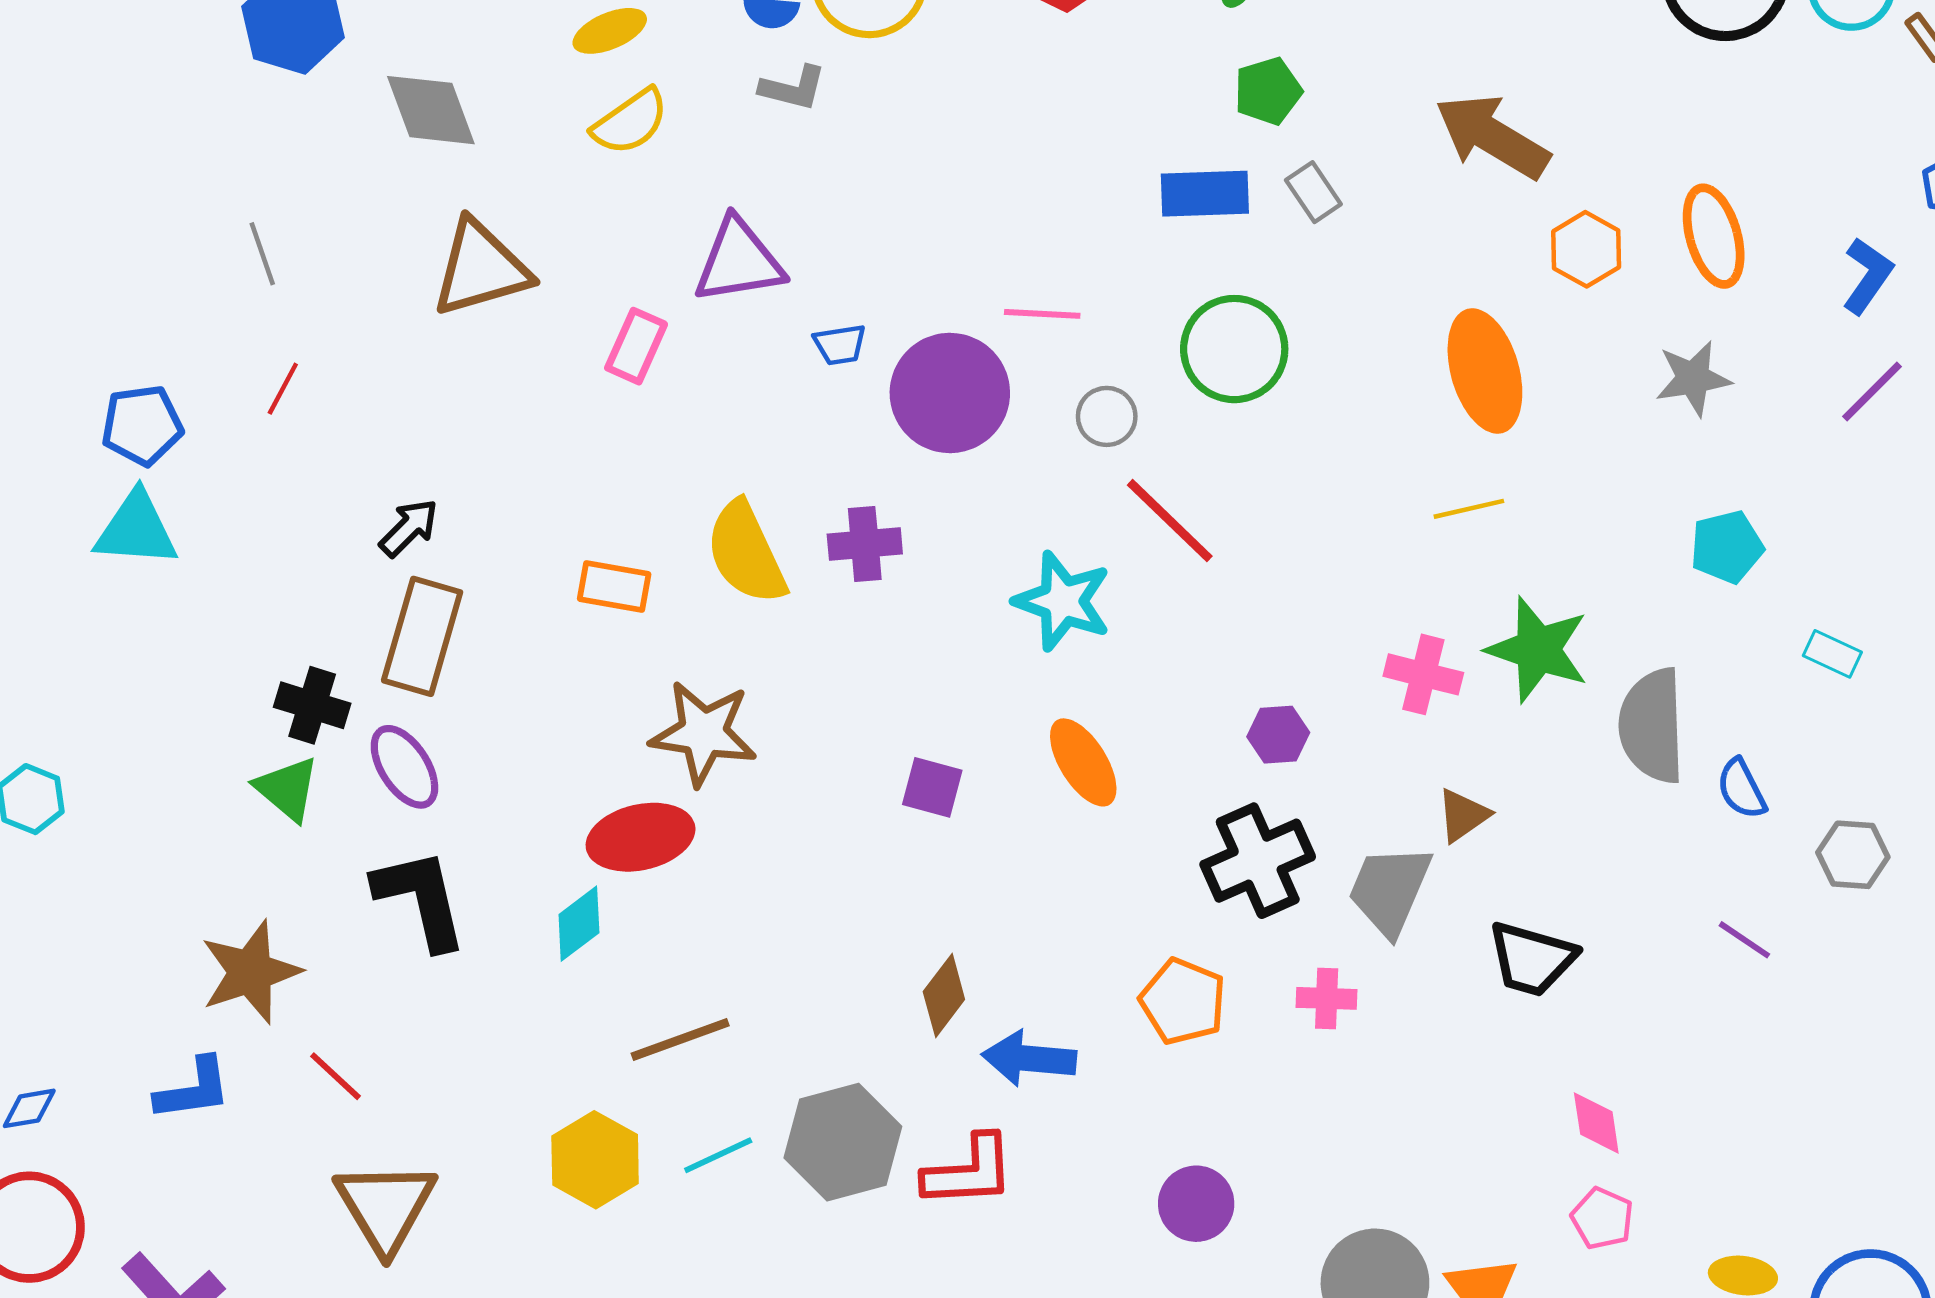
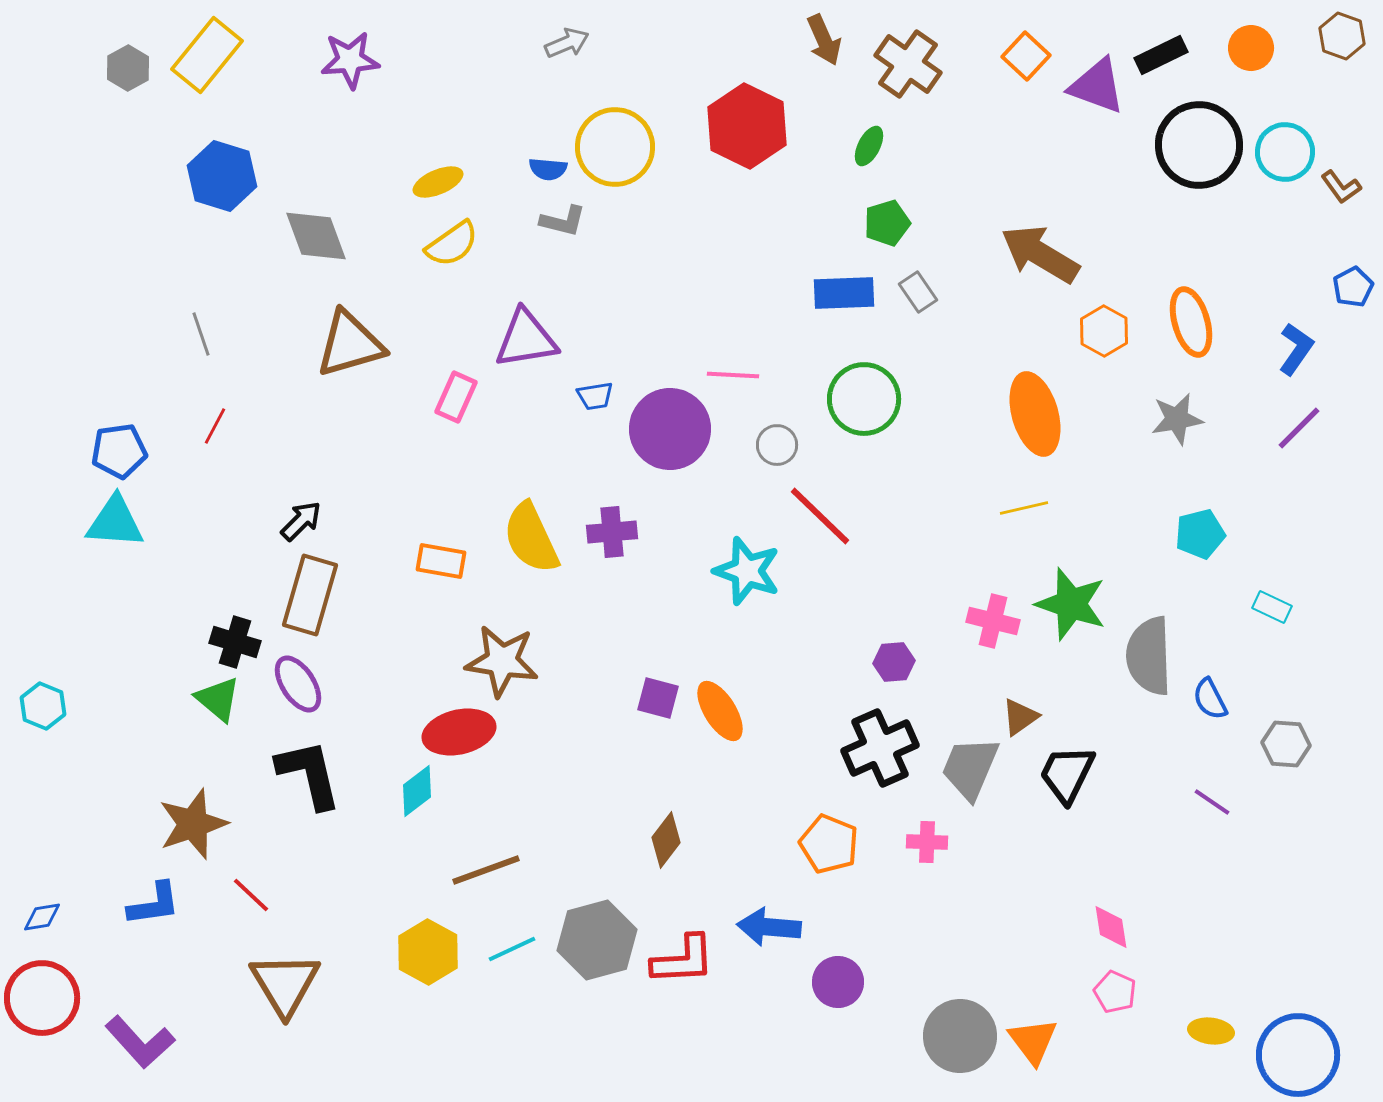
orange ellipse: (1083, 762) -> (720, 711), moved
black trapezoid: (1532, 959) -> (1067, 774), moved, turned 100
blue arrow: (1029, 1059) -> (769, 927), moved

